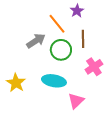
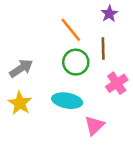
purple star: (77, 11) -> (109, 14), moved
gray arrow: (36, 41) -> (21, 68), moved

